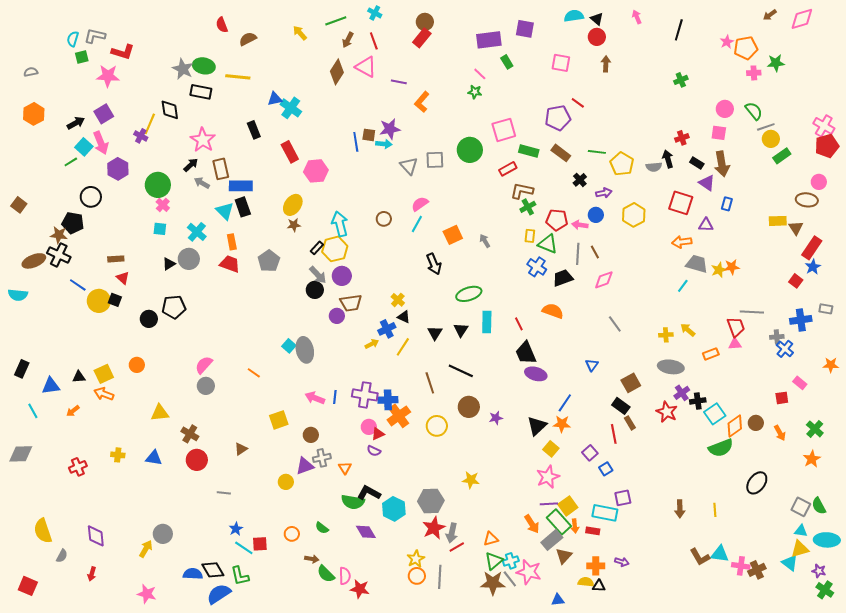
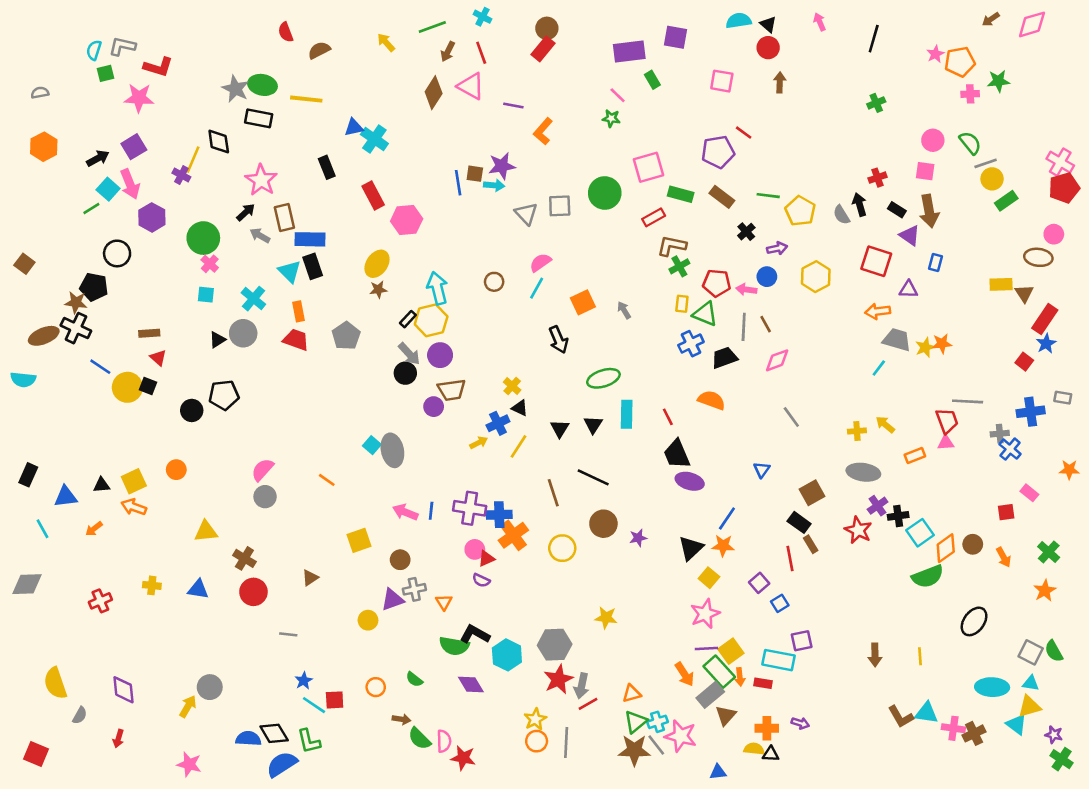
gray semicircle: (654, 167) -> (841, 215), turned 63
blue cross: (537, 267) -> (691, 344), turned 30
cyan ellipse: (827, 540) -> (992, 687), moved

